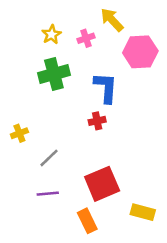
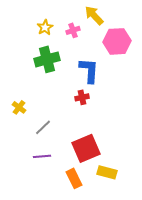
yellow cross: (19, 133) -> (19, 107), turned -32
yellow rectangle: (143, 212) -> (107, 172), moved

